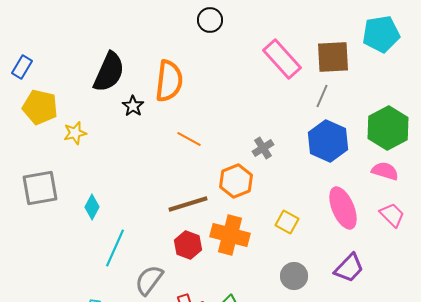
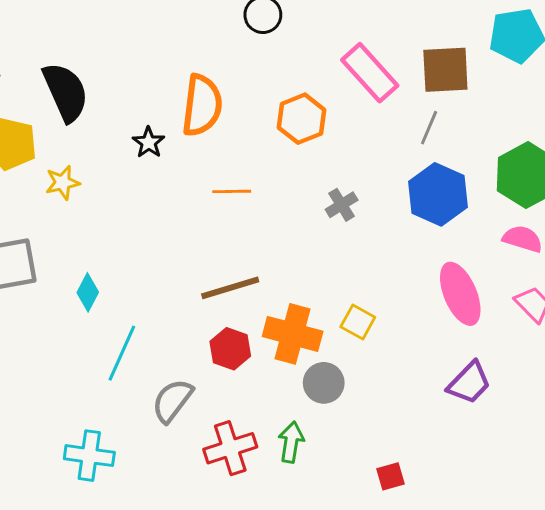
black semicircle: (109, 72) -> (66, 92), moved, turned -48
orange line: (189, 139) -> (232, 191), turned -30
orange hexagon: (236, 181) -> (301, 119), moved
yellow square: (287, 222) -> (358, 322), moved
gray circle: (294, 276) -> (324, 383), moved

